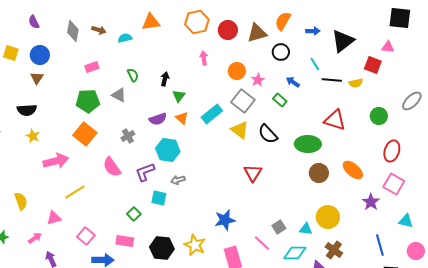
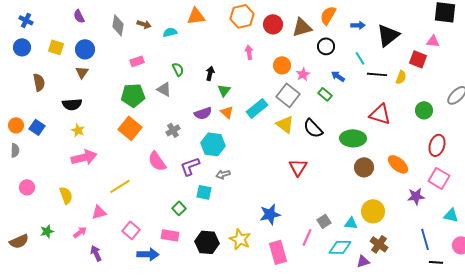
yellow semicircle: (356, 83) -> (401, 77), turned -56
pink arrow: (56, 161) -> (84, 157), moved
purple star: (371, 202) -> (416, 196), turned 30
pink line: (262, 243) -> (307, 237), turned 72

